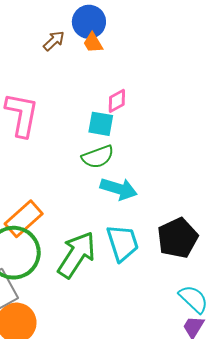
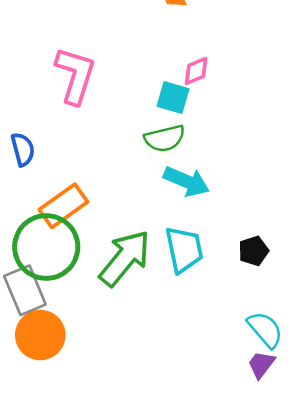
black pentagon: (178, 238) -> (254, 251), size x0.6

